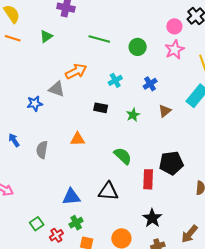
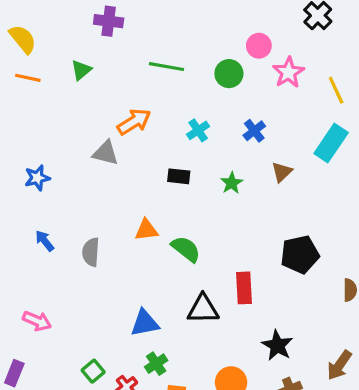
pink circle: (174, 26) -> (259, 46), moved
blue star: (35, 103) -> (37, 178), moved
green semicircle: (123, 156) -> (186, 249), moved
red rectangle: (148, 179) -> (244, 288), moved

